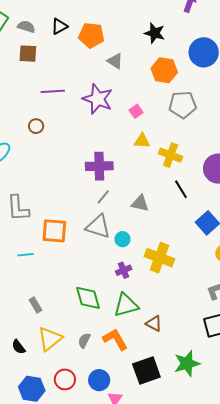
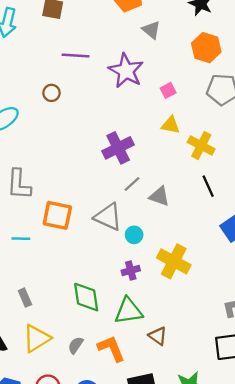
purple cross: (99, 166) -> (118, 148), turned -32
gray line: (103, 197) -> (132, 184), moved

